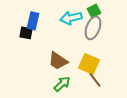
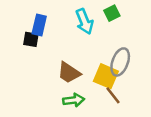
cyan arrow: (71, 18) -> (84, 21), turned -100
gray ellipse: (93, 28) -> (120, 62), moved
green arrow: (62, 84) -> (74, 100), turned 36

